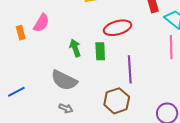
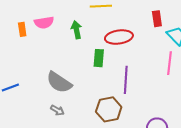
pink semicircle: (41, 23) -> (44, 23), turned 42
green arrow: (75, 48) -> (76, 30), moved

